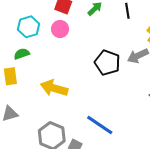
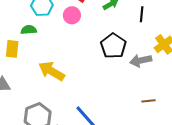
black pentagon: (107, 63) -> (113, 46), moved

